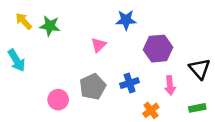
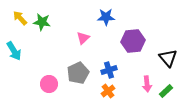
pink arrow: (170, 85) -> (147, 84), moved
green rectangle: (197, 108) -> (166, 91), turned -32
orange cross: (151, 110) -> (108, 91), moved

